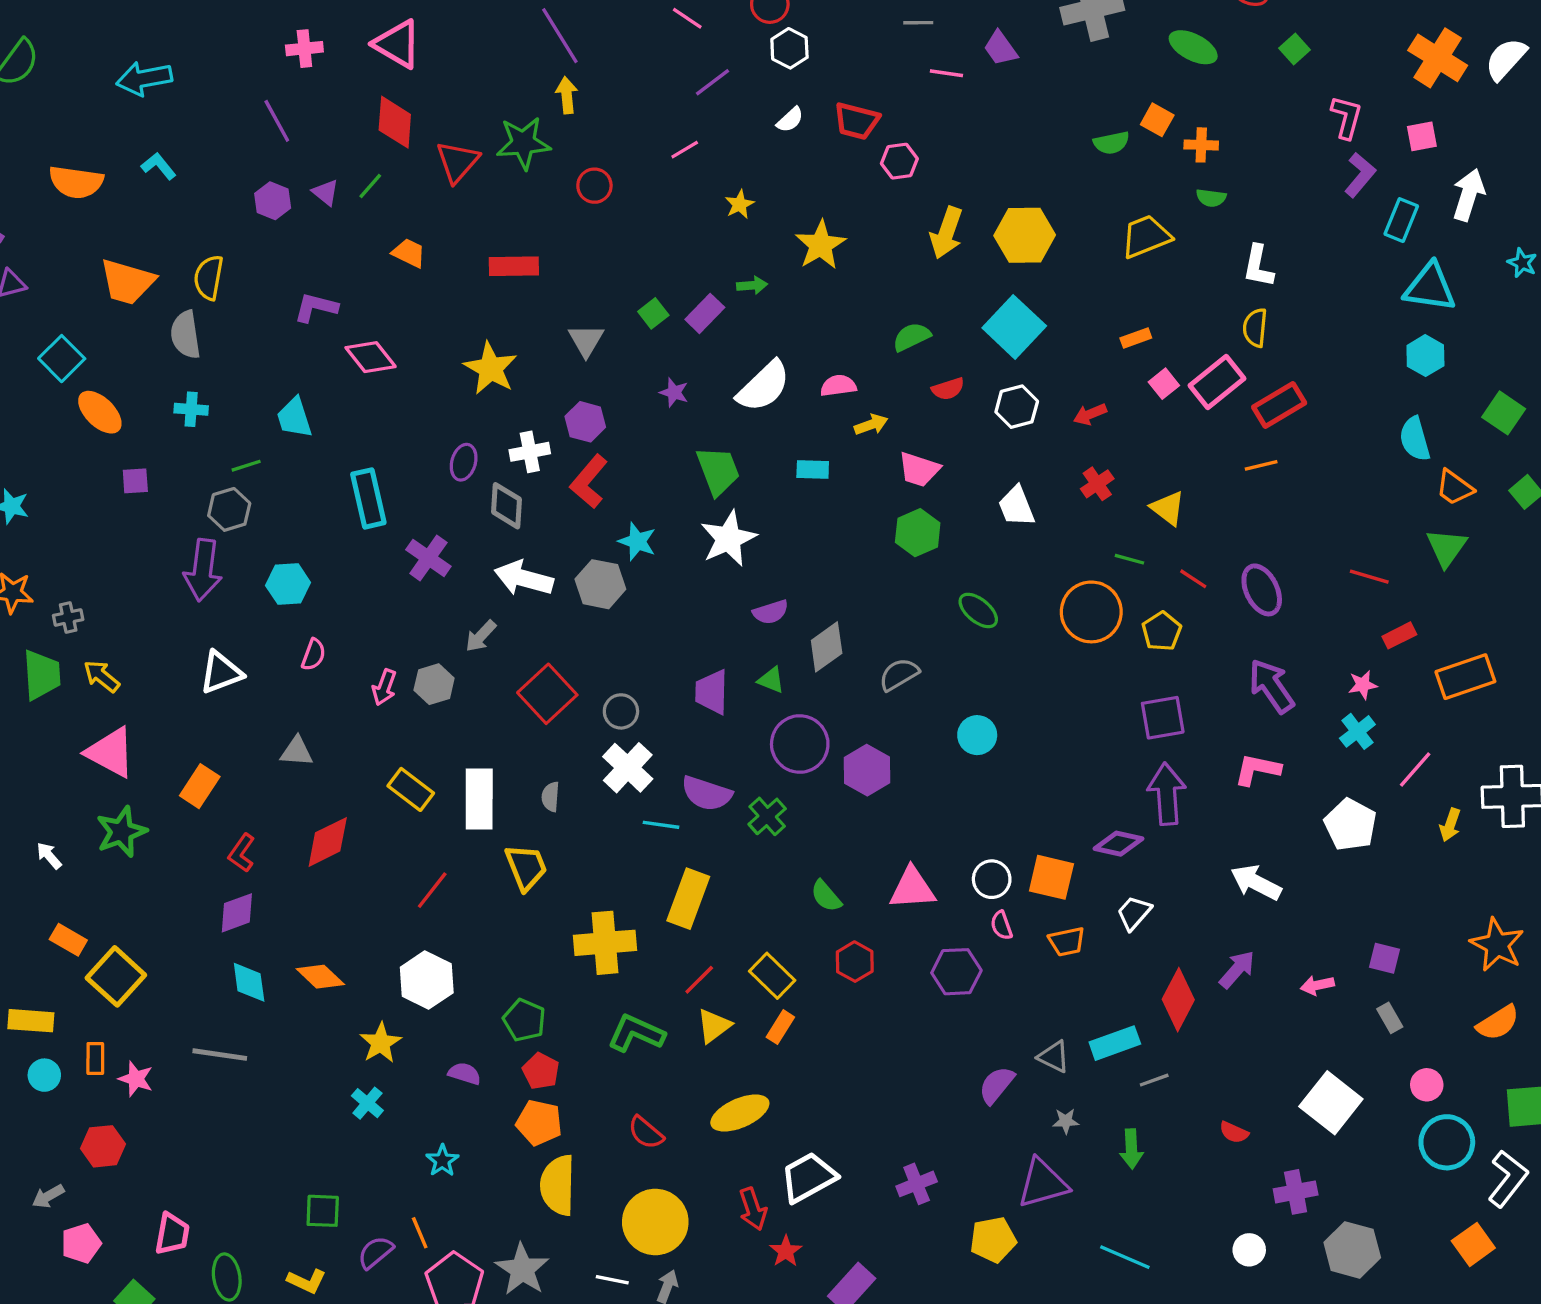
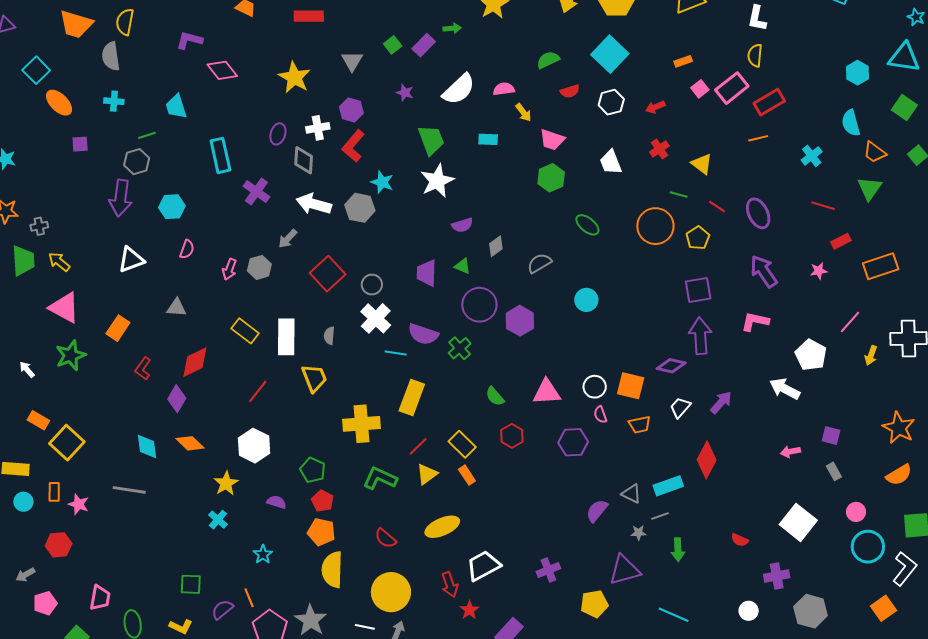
cyan triangle: (1430, 287) -> (904, 57), moved
yellow arrow: (871, 424) -> (523, 112), turned 72
gray diamond: (827, 647) -> (496, 246), size x0.7
cyan cross: (1357, 731) -> (812, 156), moved
white arrow: (1256, 883) -> (785, 389), moved
purple diamond: (237, 913) -> (177, 399), moved, turned -40
purple arrow: (1237, 969) -> (721, 402), moved
orange rectangle: (780, 1027) -> (467, 475), turned -66
gray line: (1154, 1080) -> (660, 516), moved

